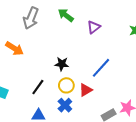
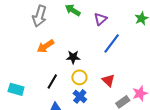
orange arrow: (14, 49) -> (45, 46), moved, turned 120
blue line: (101, 68) -> (112, 43), moved
red triangle: (86, 90) -> (108, 80), moved, turned -40

